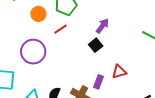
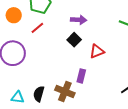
purple arrow: (102, 26) -> (79, 20), turned 63
red triangle: (119, 72) -> (97, 51), moved

